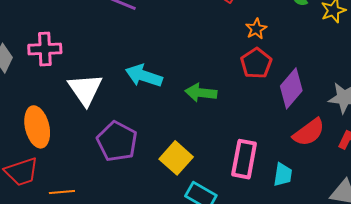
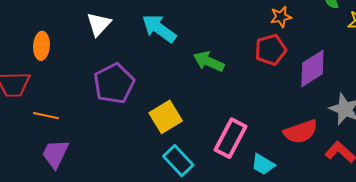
purple diamond: (291, 88) -> (312, 68), moved
white triangle: (85, 90) -> (99, 24), size x0.7
orange ellipse: (37, 127) -> (41, 46), size x0.7
cyan trapezoid: (283, 175) -> (263, 165), turned 95

